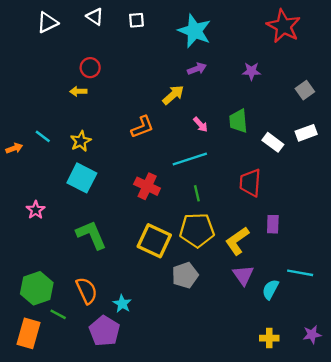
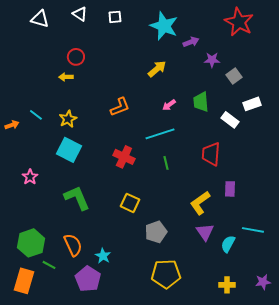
white triangle: (47, 23) -> (40, 19), turned 42
purple arrow: (197, 69) -> (191, 42), moved
gray square: (305, 90) -> (234, 76), moved
yellow arrow: (173, 95) -> (157, 69), moved
pink arrow: (200, 125) -> (169, 105), turned 96
white rectangle: (306, 133) -> (252, 104), moved
yellow pentagon: (197, 230) -> (166, 274), moved
yellow square: (154, 241) -> (130, 203), size x0.7

